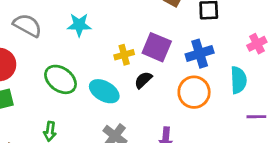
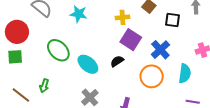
blue cross: (200, 54) -> (160, 50), turned -36
yellow cross: (124, 55) -> (122, 17), moved

